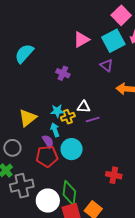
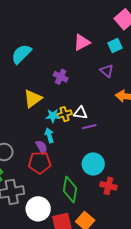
cyan square: (113, 41) -> (115, 45), size x0.6
yellow cross: (68, 117) -> (65, 114), moved
yellow triangle: (28, 118) -> (33, 99), moved
cyan circle: (72, 149) -> (93, 164), moved
green diamond: (69, 193) -> (70, 190), moved

